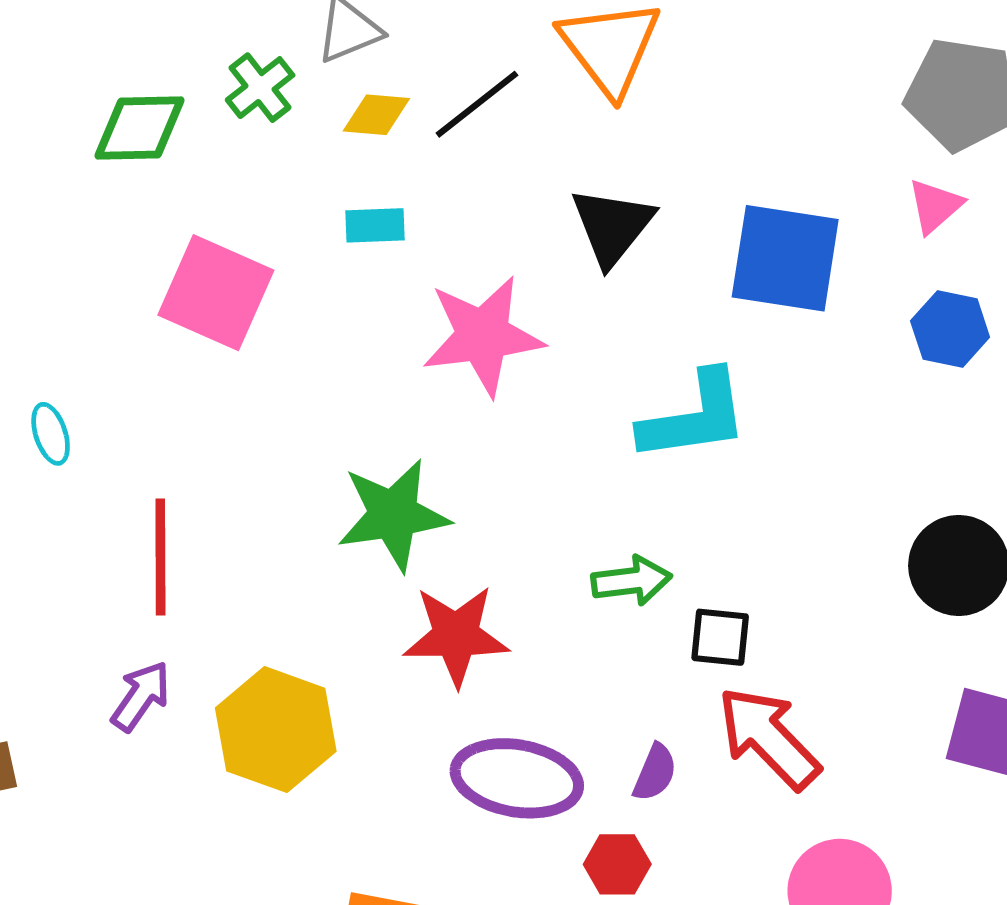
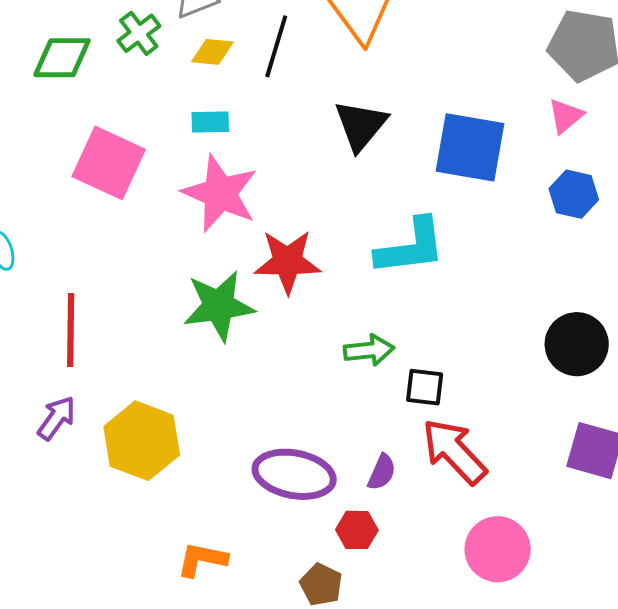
black line: (477, 104) -> (276, 46), turned -36
pink star: (483, 336) -> (220, 193), moved, turned 30
red star: (456, 636) -> (288, 262), moved

